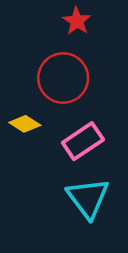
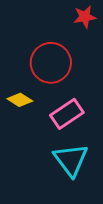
red star: (77, 21) -> (85, 17), moved, turned 30

